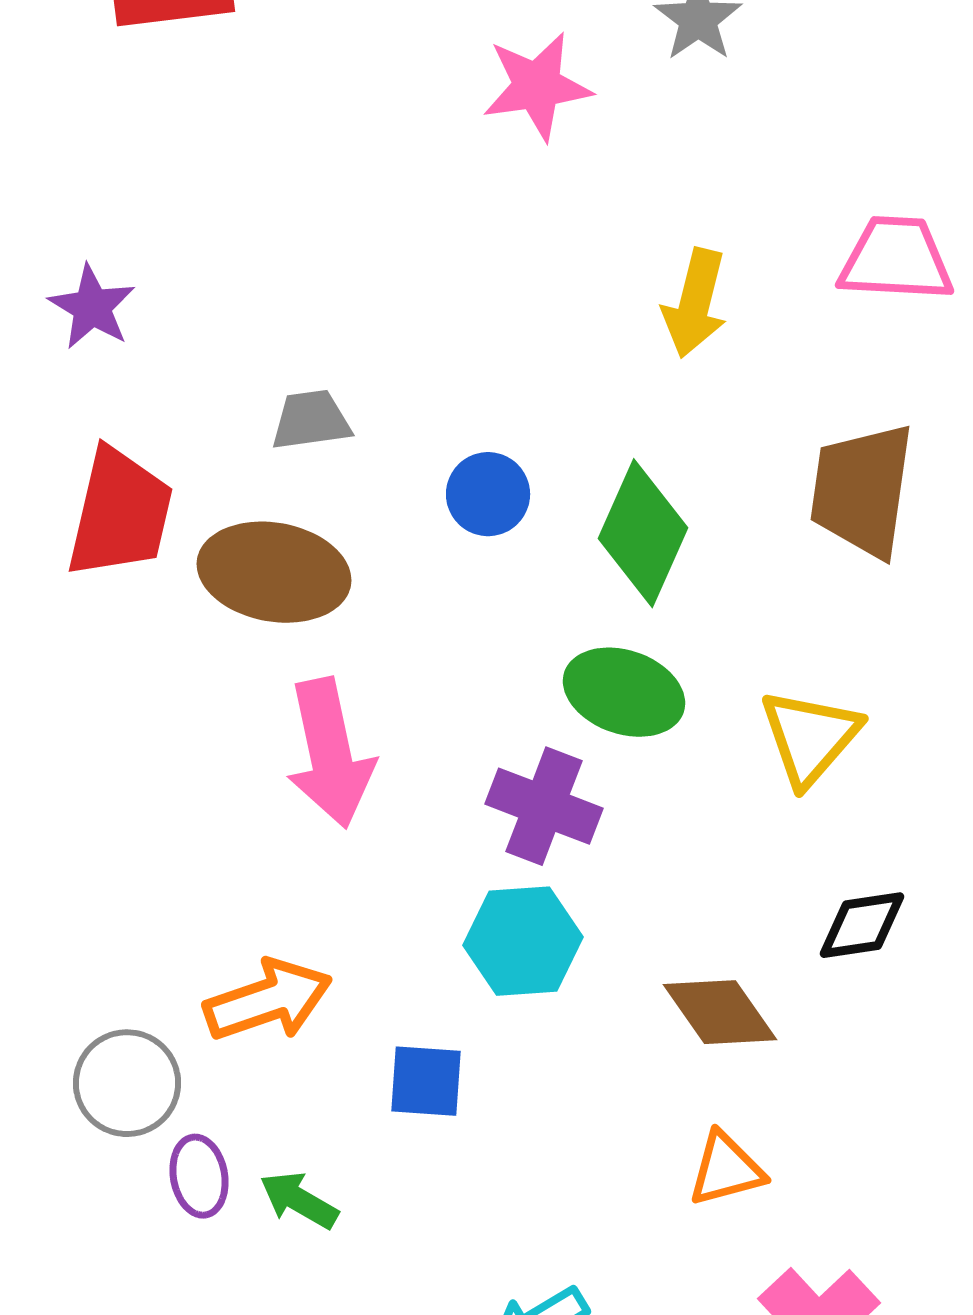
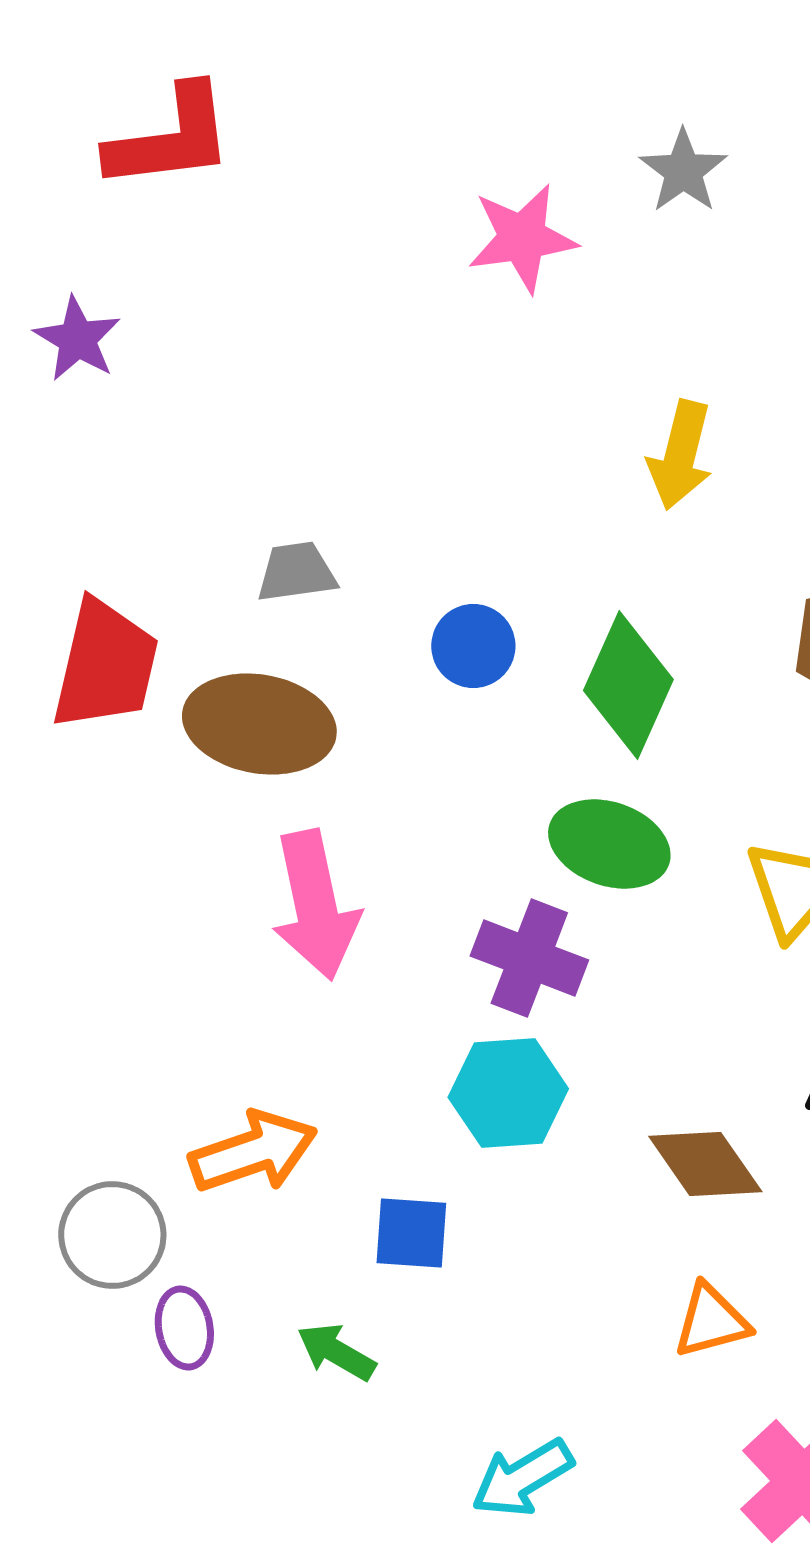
purple star: (92, 307) -> (77, 339), moved
green arrow: (299, 1200) -> (336, 1352), moved

